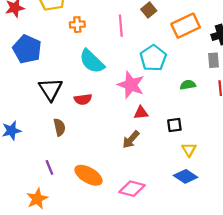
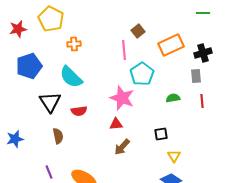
pink line: (121, 26) -> (124, 50), moved
blue pentagon: (27, 49) -> (29, 66), turned 30
cyan semicircle: (92, 61) -> (71, 77), moved
red triangle: (141, 113) -> (116, 124), moved

